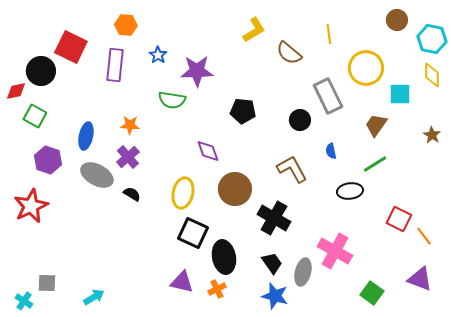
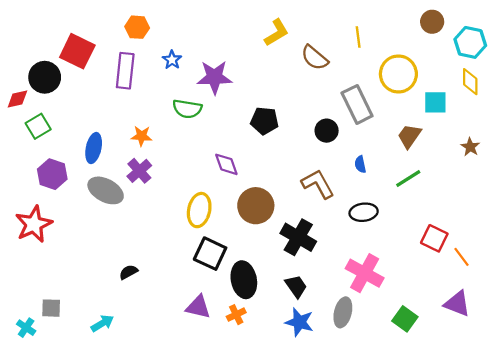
green square: (35, 116) -> (38, 126), turned 30
black ellipse: (350, 191) -> (364, 212), moved
black semicircle: (132, 194) -> (128, 272), moved, turned -60
gray ellipse: (303, 272) -> (343, 312), moved

